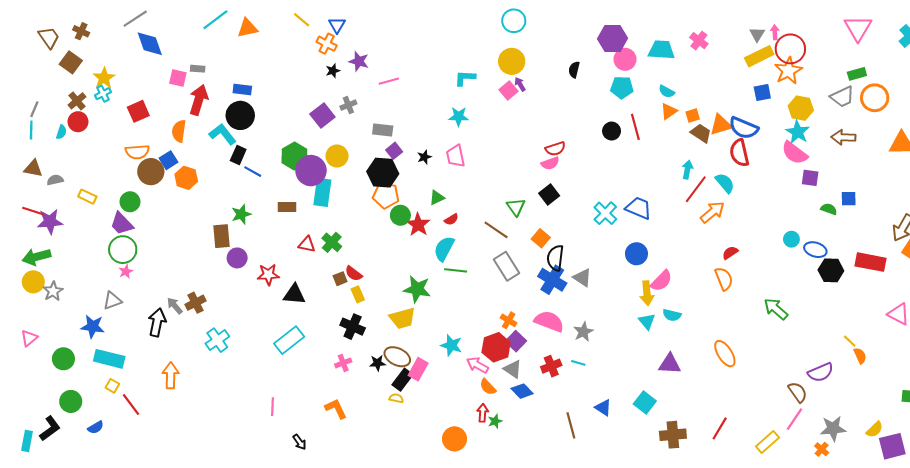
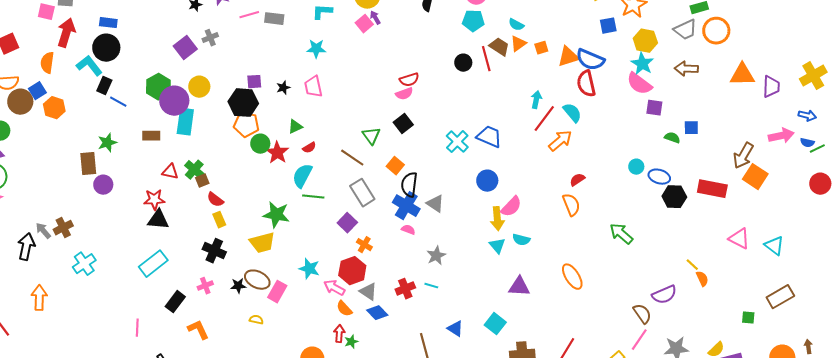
gray rectangle: (383, 130) -> (274, 19), moved
brown trapezoid: (701, 133) -> (499, 47), moved
purple square: (394, 151) -> (254, 82), turned 35
red star: (268, 275) -> (154, 200), moved
brown square: (340, 279) -> (202, 181), moved
pink semicircle: (549, 321) -> (408, 230), moved, size x0.5
purple square: (516, 341) -> (347, 223), moved
black rectangle: (402, 380) -> (175, 302), moved

